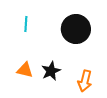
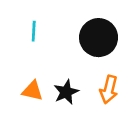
orange arrow: (85, 81) -> (109, 89), moved

